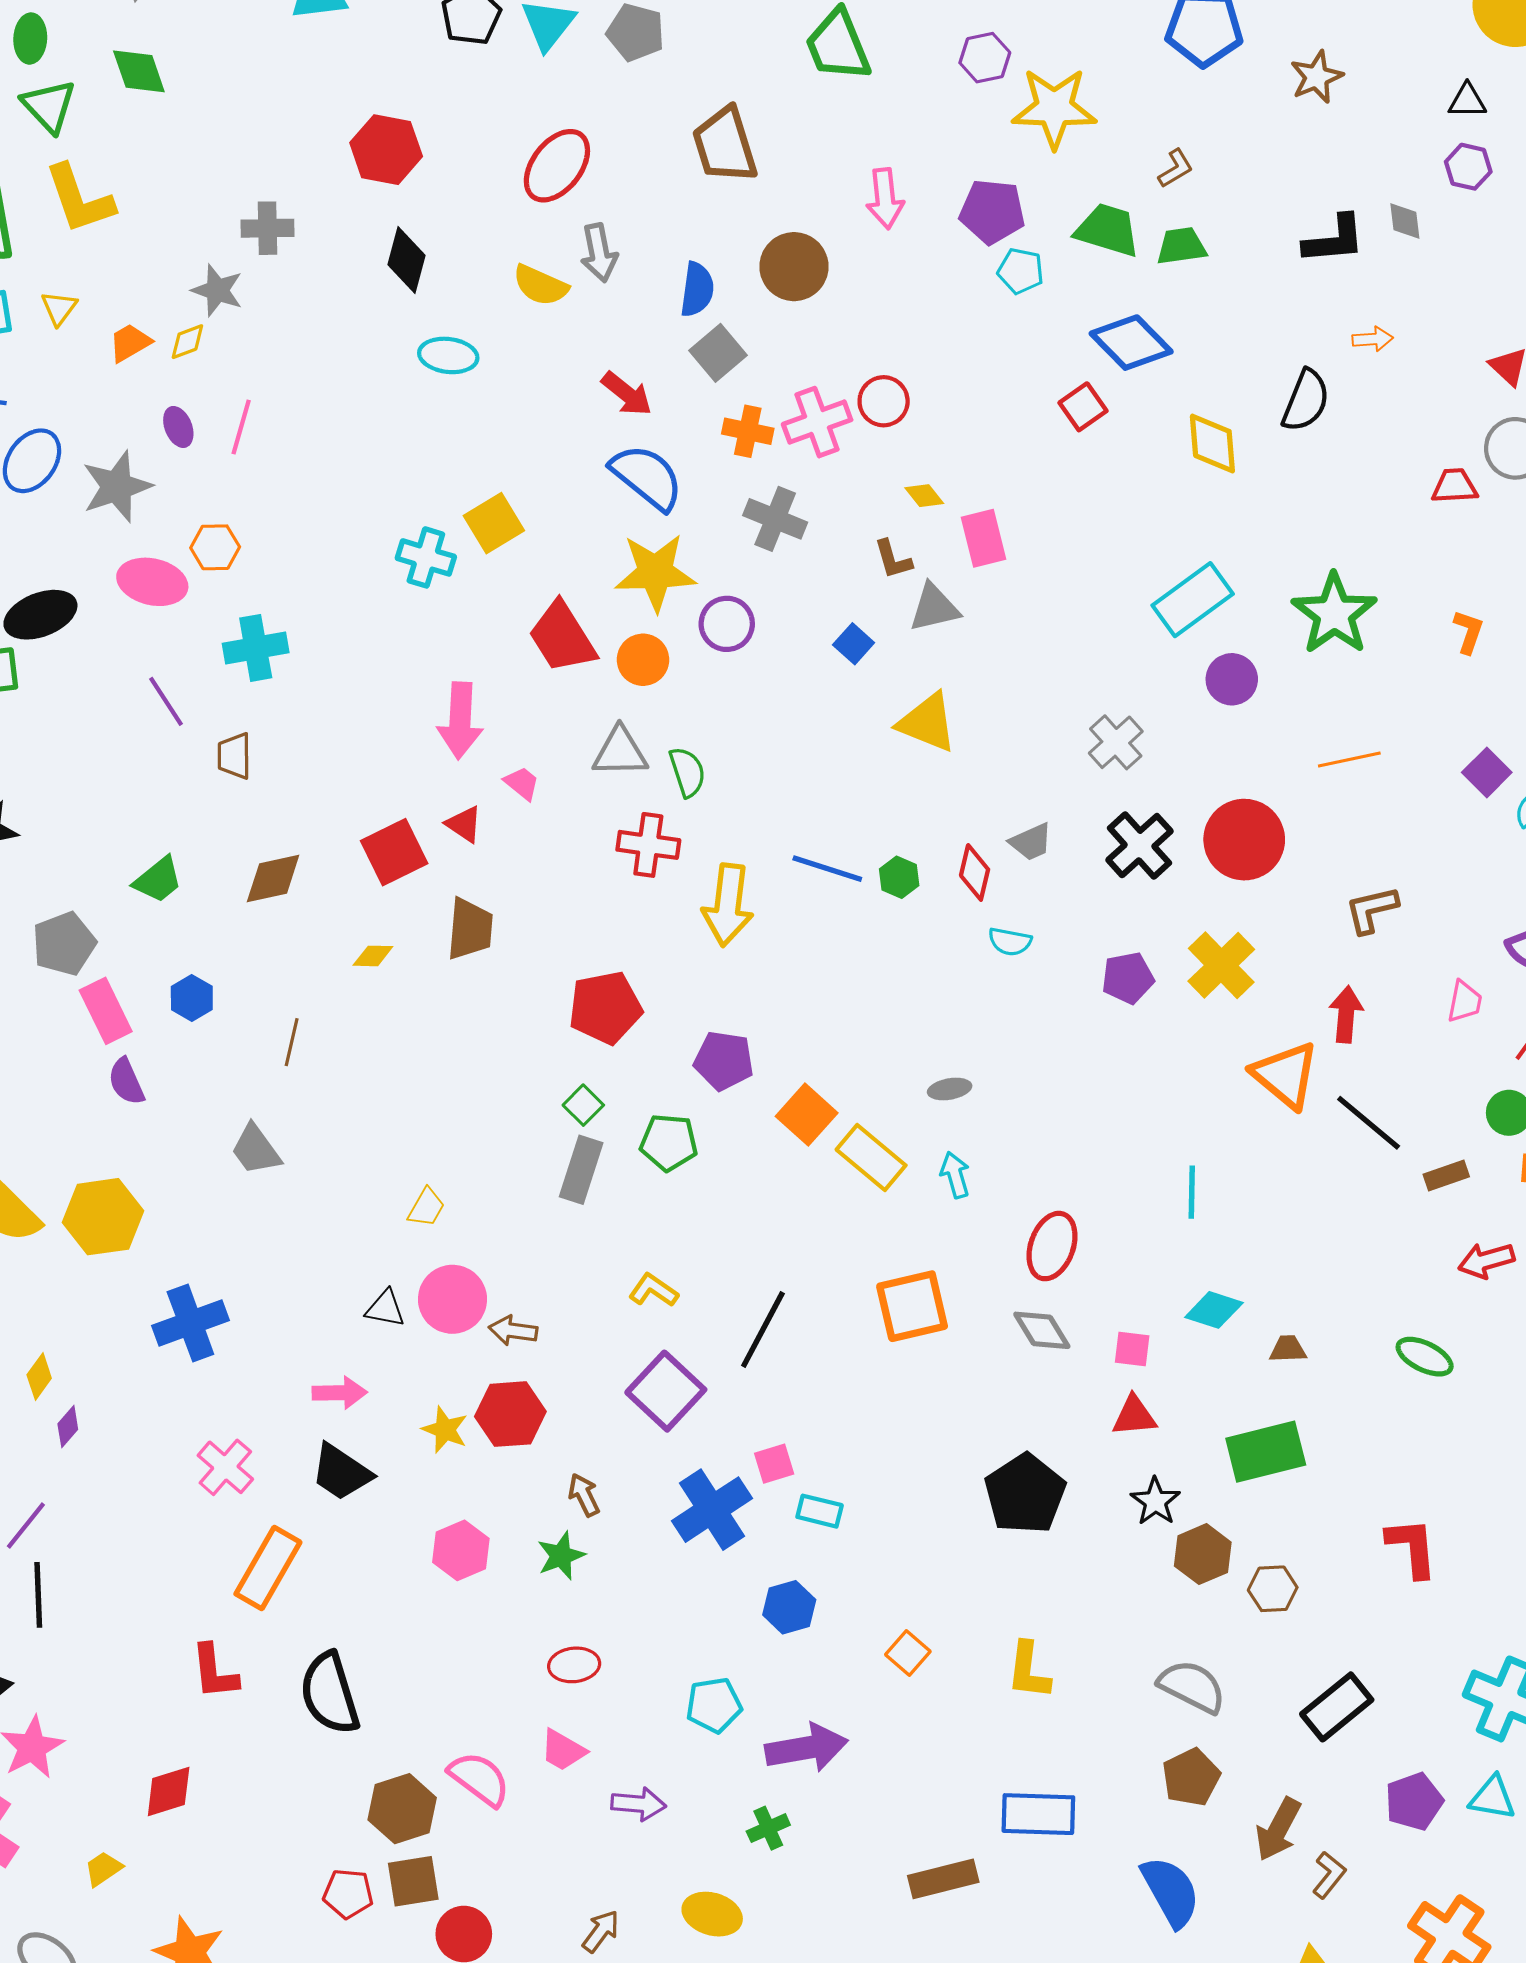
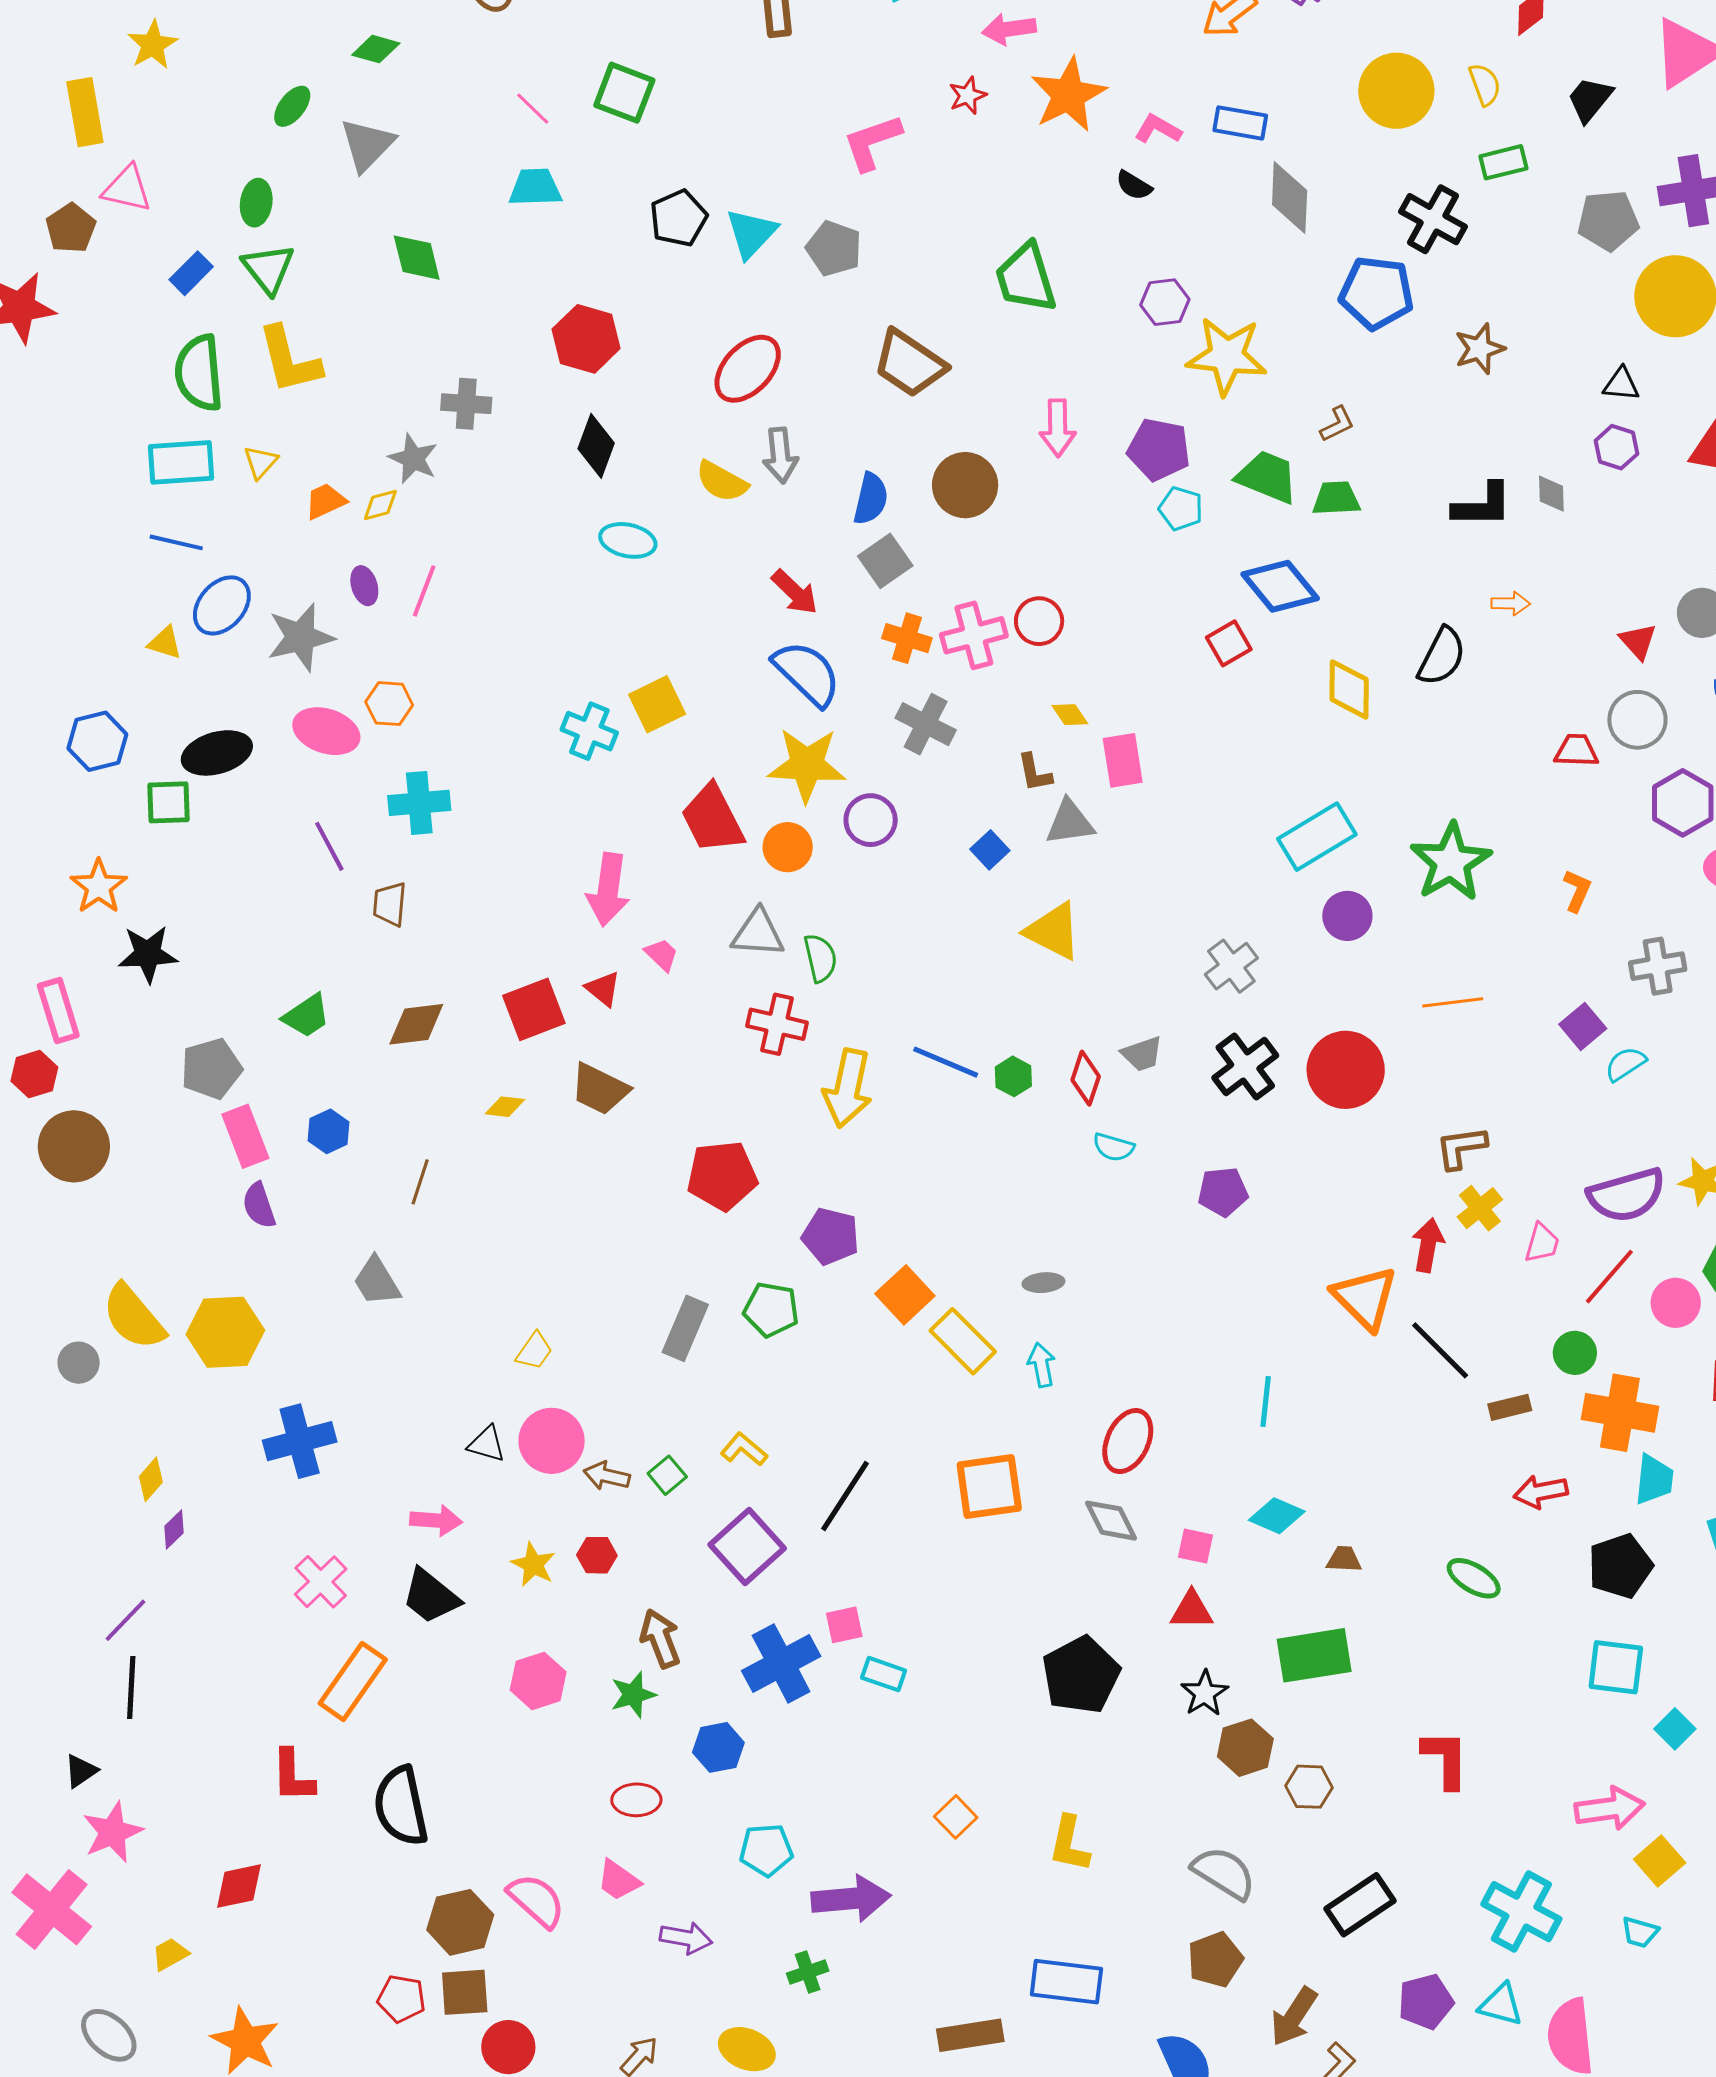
green diamond: (139, 71) -> (417, 258), moved
brown trapezoid: (725, 145) -> (909, 363), turned -44
brown trapezoid: (470, 929) -> (600, 1089), turned 106
yellow cross: (1221, 965) -> (1480, 1208), moved, size x0.7
green square: (583, 1105) -> (667, 1475), moved
red hexagon: (510, 1414) -> (597, 1555), size x0.6
brown arrow: (584, 1495) -> (660, 1639), size x1.4
blue hexagon: (789, 1607) -> (718, 1747), moved

